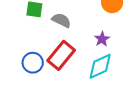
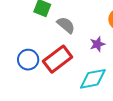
purple star: (102, 39) -> (97, 44), moved

